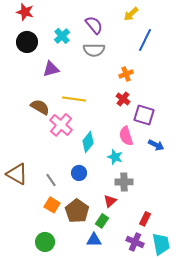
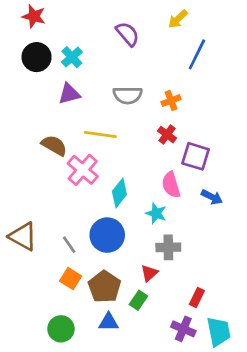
cyan cross: (62, 36) -> (72, 57), moved
gray semicircle: (94, 50) -> (128, 95), moved
blue circle: (79, 173) -> (107, 235), size x1.6
blue triangle: (94, 240) -> (109, 322), moved

